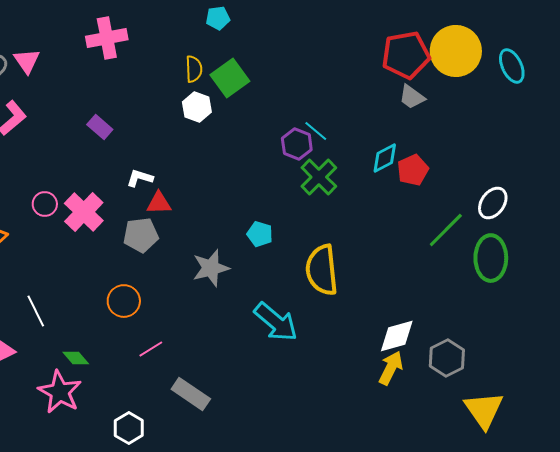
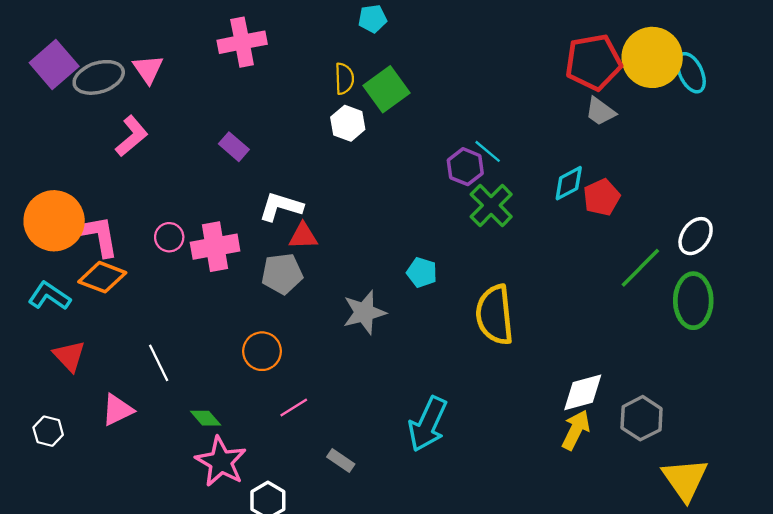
cyan ellipse: (512, 66) -> (691, 73), moved
white L-shape: (140, 178) -> (281, 207), size x1.4
pink cross: (84, 212) -> (215, 247), turned 36
cyan arrow: (276, 322) -> (428, 424), moved, turned 75
pink star: (60, 392) -> (221, 462), moved
gray rectangle: (191, 394) -> (341, 460), size x0.6

